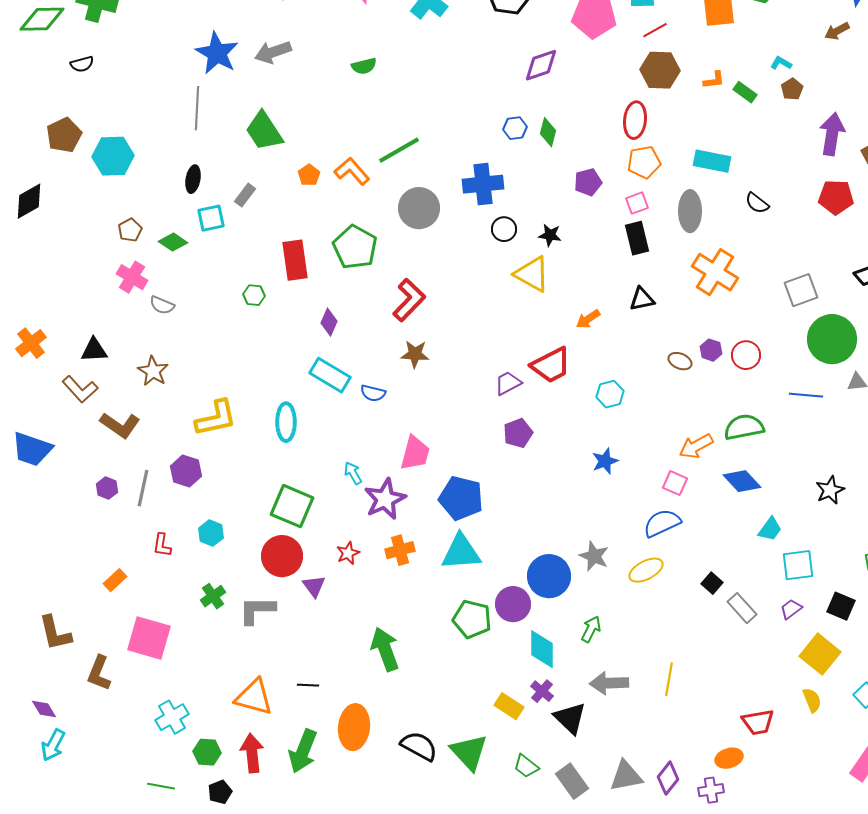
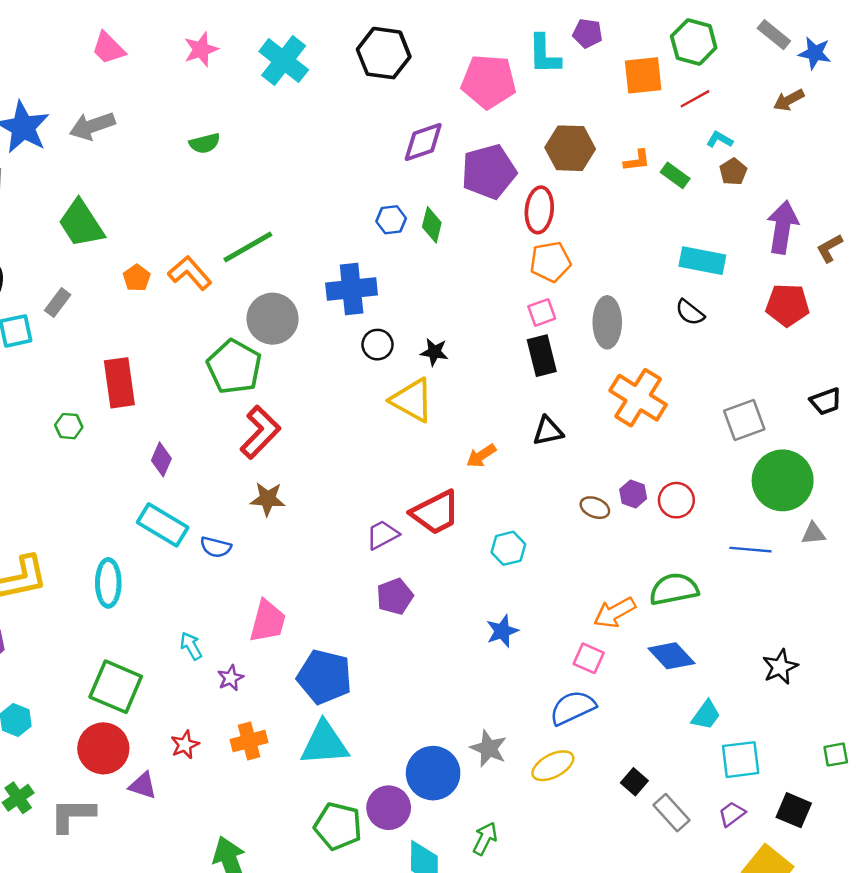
red line: (655, 30) -> (695, 99), moved
cyan rectangle: (712, 161) -> (702, 261), moved
purple pentagon: (588, 182) -> (489, 172), moved, size x1.6
green pentagon: (355, 247) -> (234, 367), moved
purple star: (385, 499) -> (231, 678), size x0.5
purple triangle: (314, 586) -> (143, 785), turned -35

